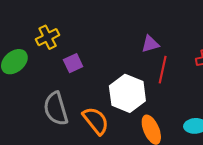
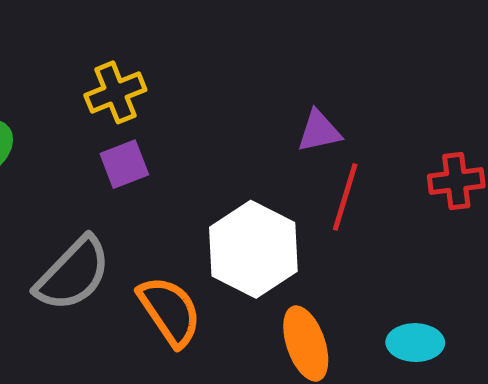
yellow cross: (48, 37) -> (115, 92), moved
gray semicircle: (56, 109) -> (73, 274), turned -124

